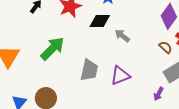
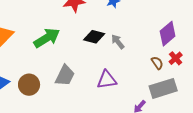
black diamond: (100, 21) -> (94, 37), moved
gray trapezoid: (89, 70) -> (65, 75), moved

